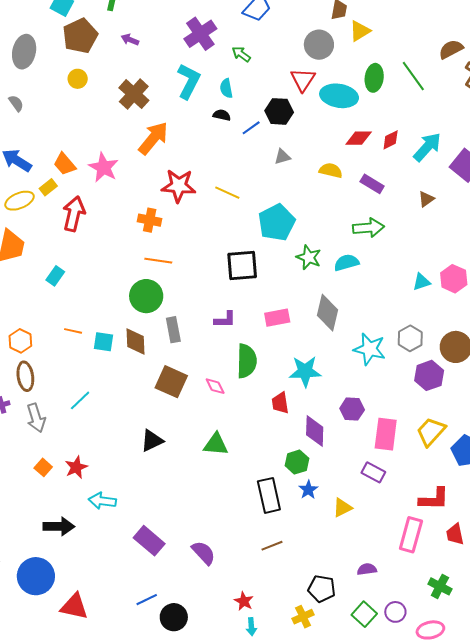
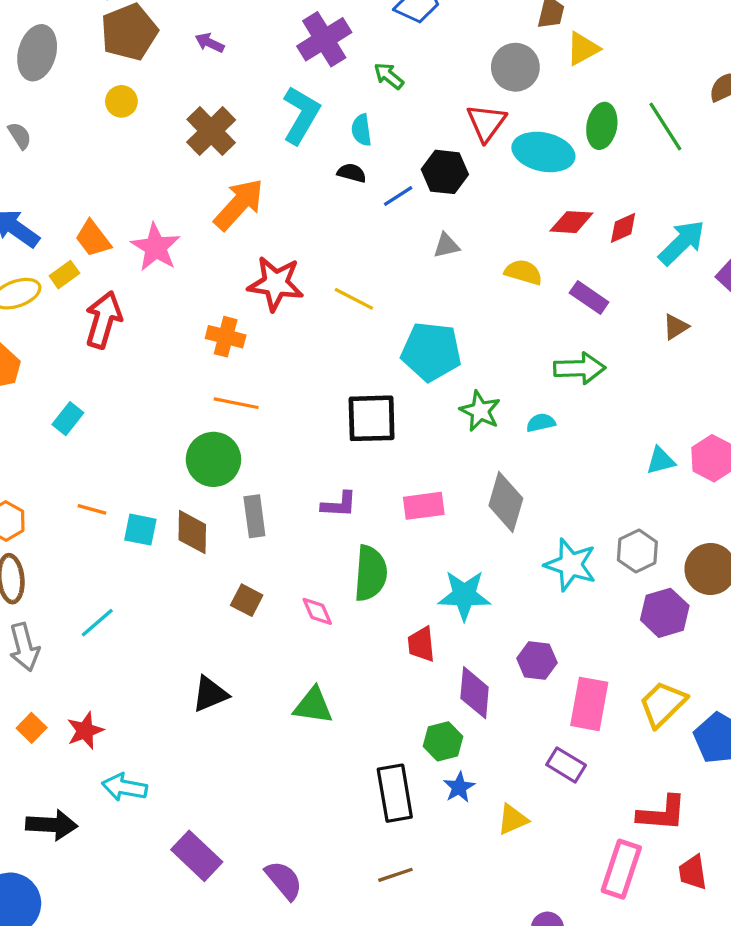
cyan pentagon: (277, 222) -> (431, 352), turned 30
cyan semicircle: (346, 263) -> (541, 423), size x0.7
brown square: (171, 382) -> (247, 600), size x0.6

